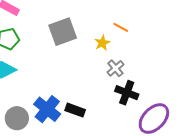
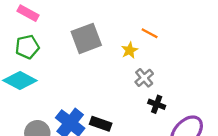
black cross: (127, 93) -> (157, 104), size x0.7

